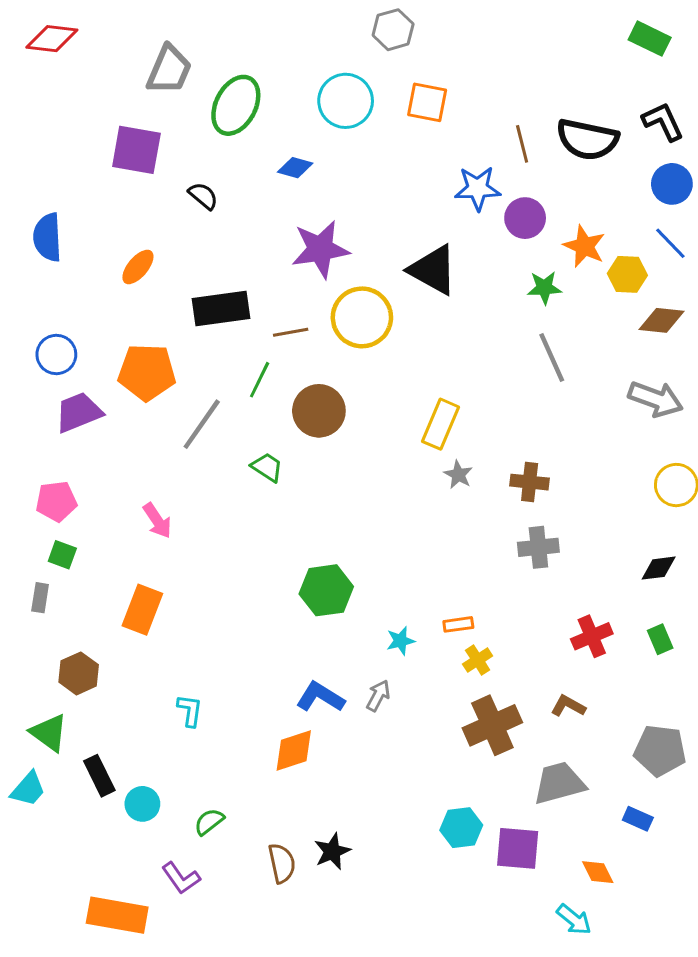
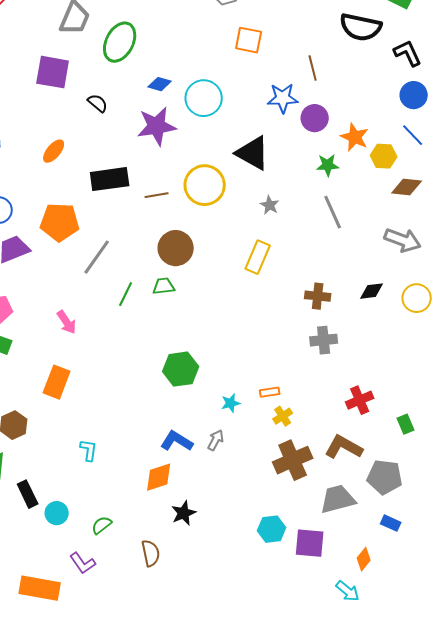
cyan circle: (346, 101) -> (204, 98), moved
black semicircle: (587, 139) -> (361, 27), moved
purple star: (320, 249) -> (157, 126), moved
green line: (260, 380) -> (126, 294), moved
green trapezoid: (267, 467) -> (164, 286), moved, turned -40
gray star: (458, 475) -> (270, 205), moved
black diamond: (659, 568) -> (372, 291), moved
green rectangle: (660, 639) -> (406, 424), moved
brown L-shape: (568, 706) -> (344, 447), size x1.6
gray pentagon: (660, 751) -> (385, 477), moved
black star: (332, 851) -> (184, 513), moved
orange diamond: (598, 872) -> (364, 559), turned 65

